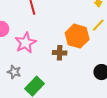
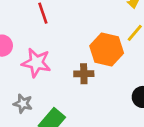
pink star: (26, 43) -> (36, 63), turned -30

